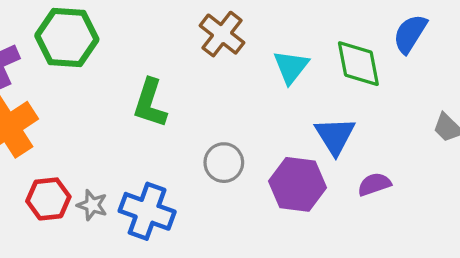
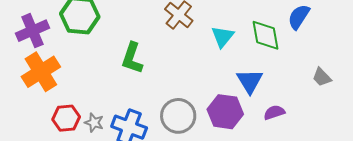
gray circle: (224, 163) -> (178, 116), moved, size x1.4

